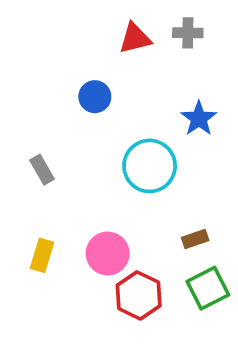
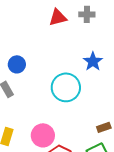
blue circle: (95, 97) -> (17, 64), moved
brown rectangle: (195, 239) -> (104, 127), moved

